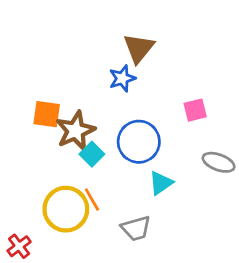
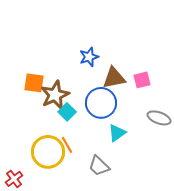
brown triangle: (139, 48) -> (114, 78), moved, turned 40
gray trapezoid: (136, 228) -> (99, 166), turned 60

